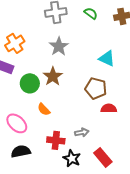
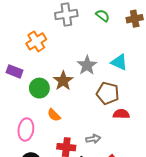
orange cross: (15, 43) -> (36, 41), moved
gray star: (59, 46) -> (87, 65), moved
pink ellipse: (17, 123) -> (26, 130), turned 55

